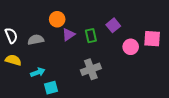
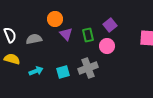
purple triangle: (68, 35) -> (66, 34), turned -40
pink circle: (131, 47) -> (107, 46), moved
cyan square: (51, 88) -> (63, 72), moved

